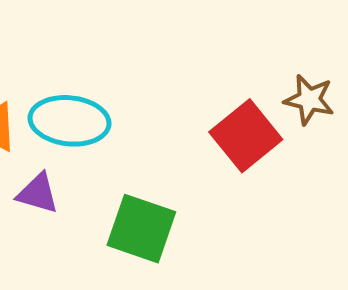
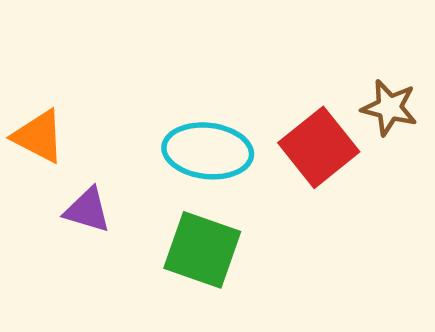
cyan ellipse: (69, 121) -> (208, 151), moved

